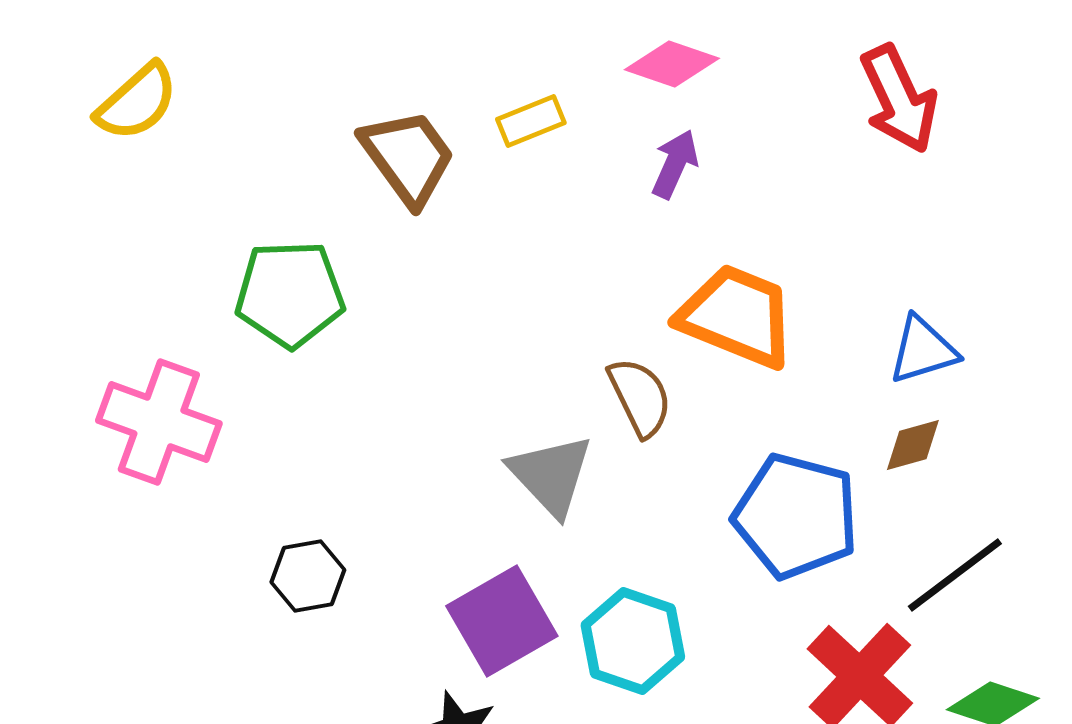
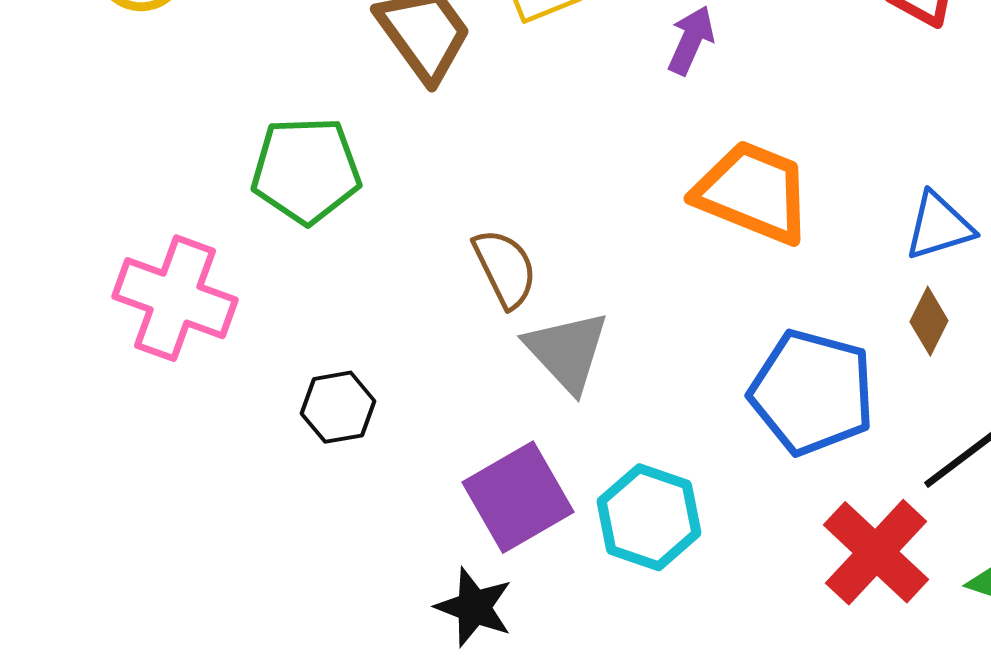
brown semicircle: (640, 397) -> (505, 268), moved
brown diamond: (913, 445) -> (929, 321), turned -48
black hexagon: (308, 576) -> (338, 407), moved

